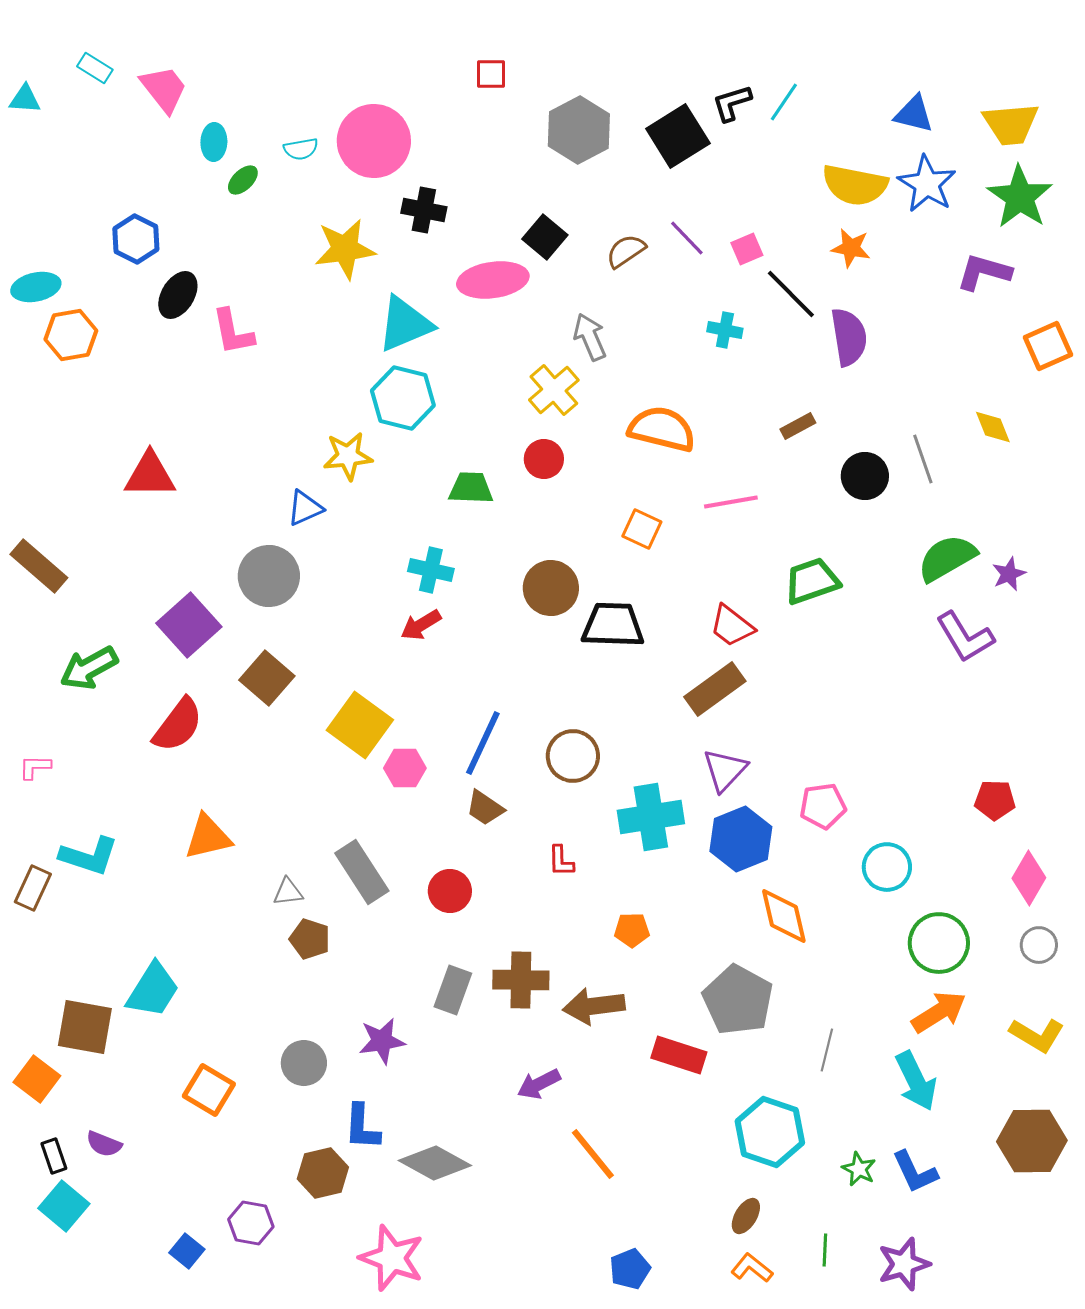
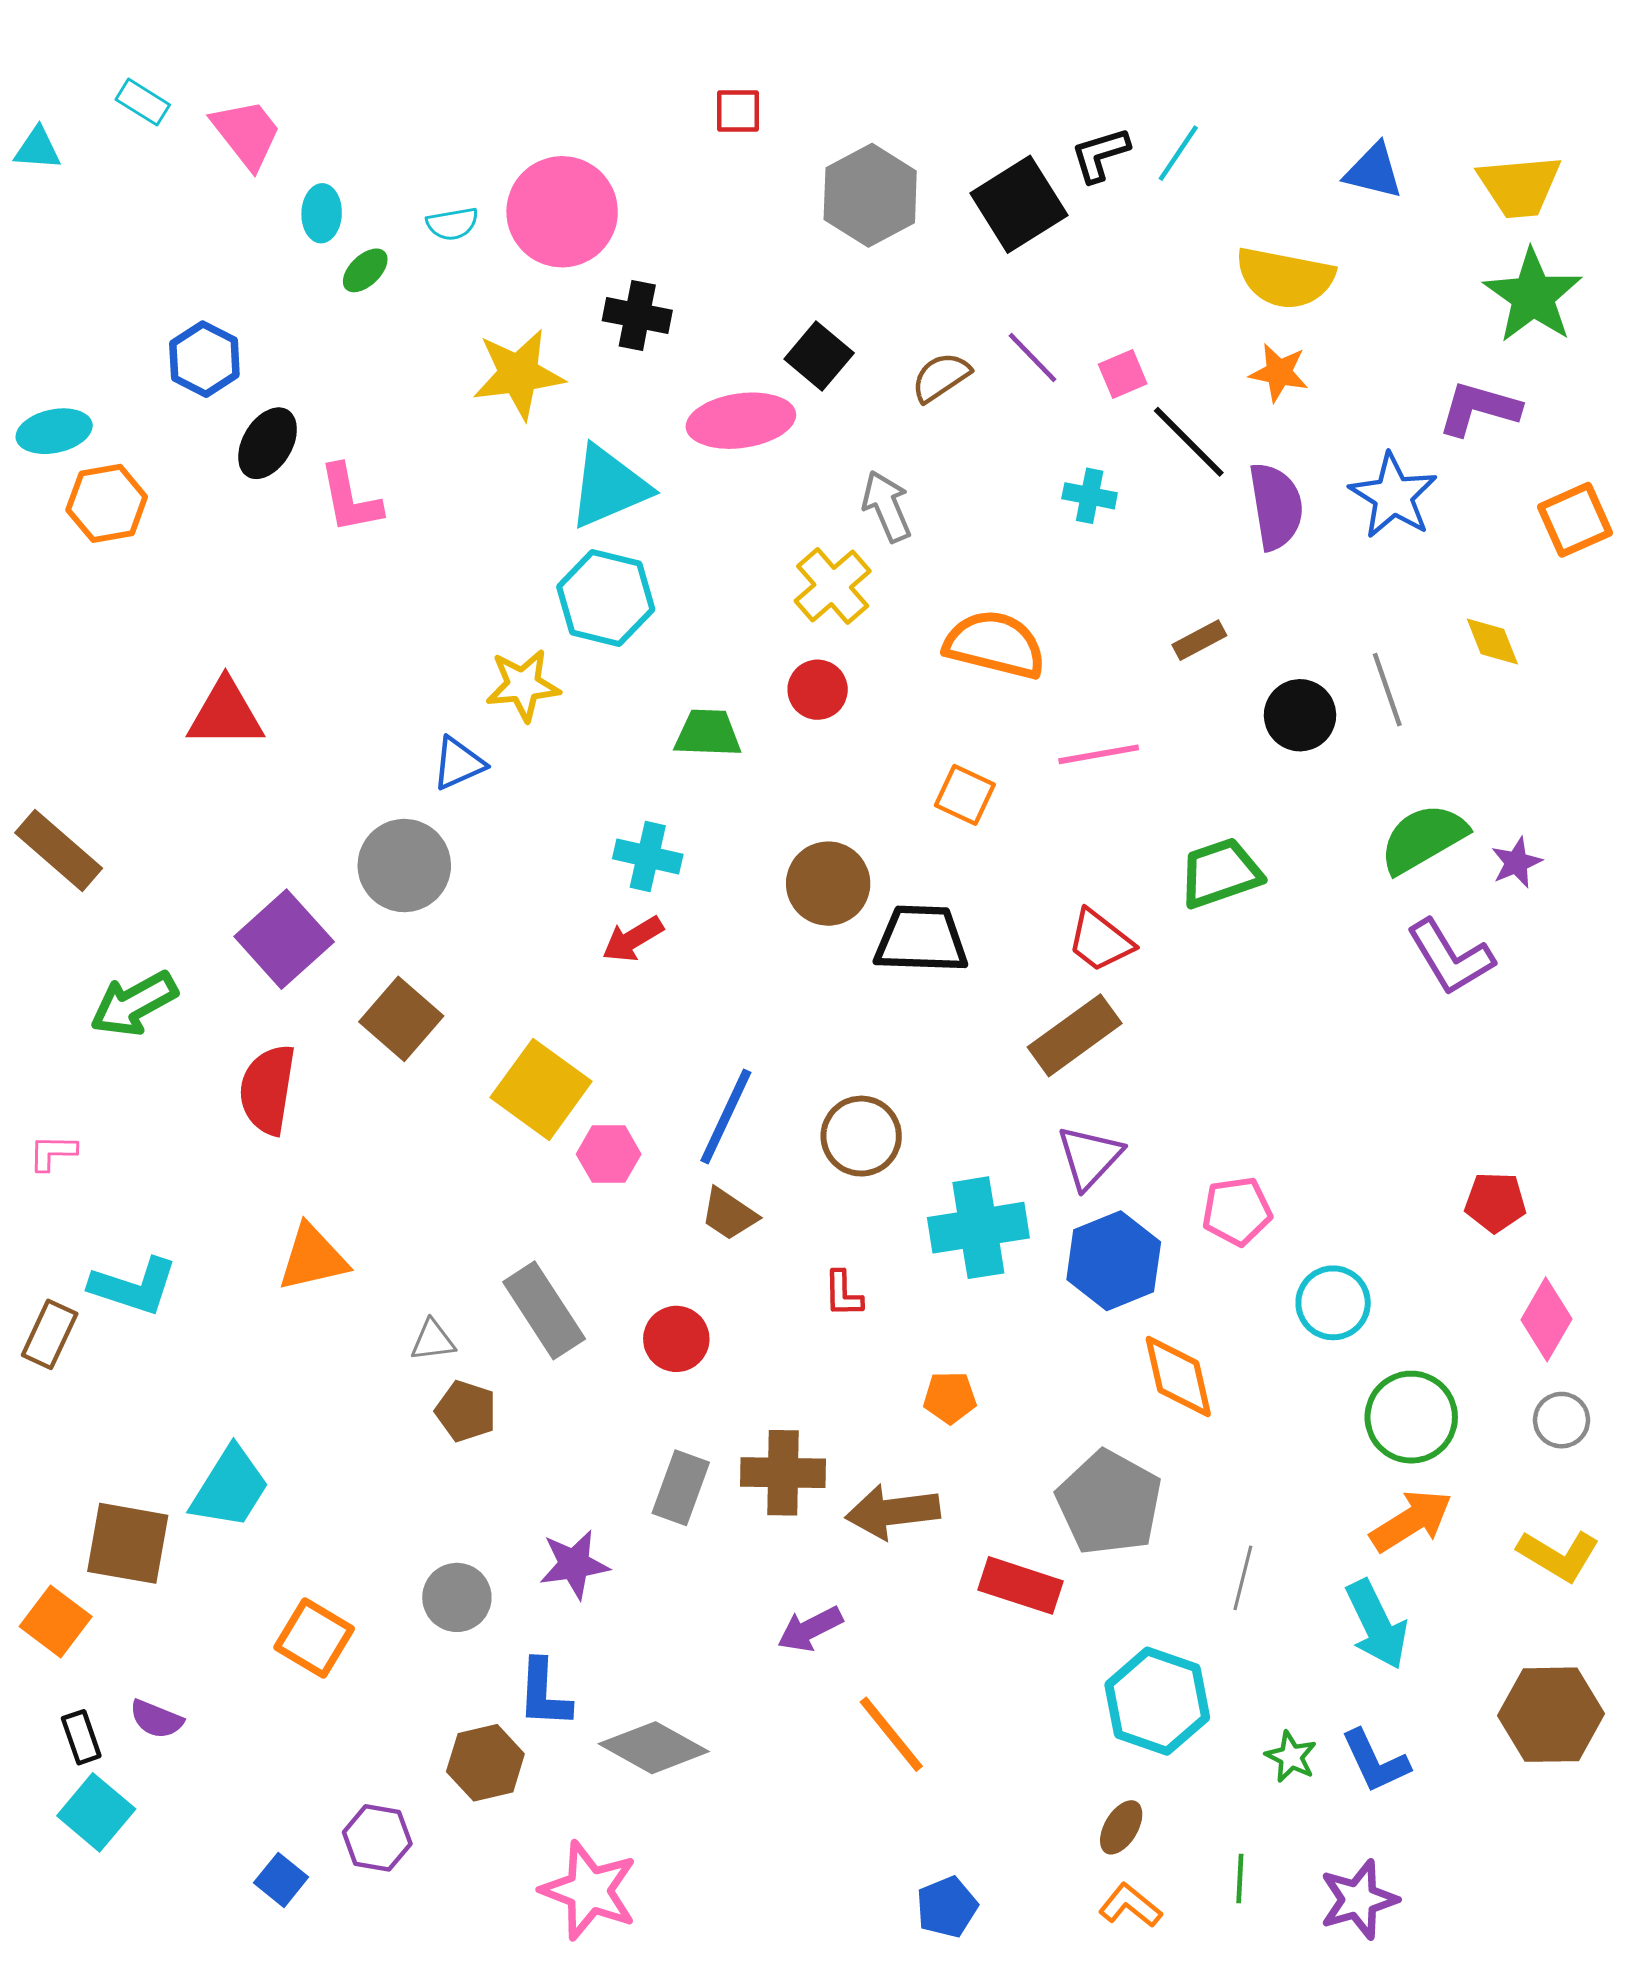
blue star: (927, 184) -> (1393, 496), moved
red semicircle: (178, 725) -> (268, 1089), turned 152

